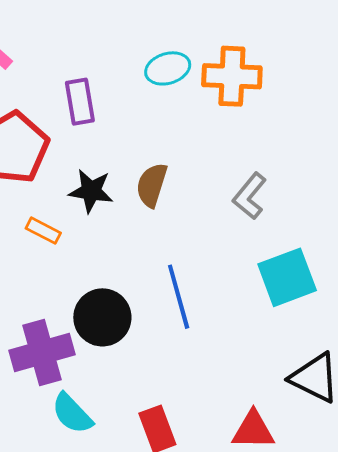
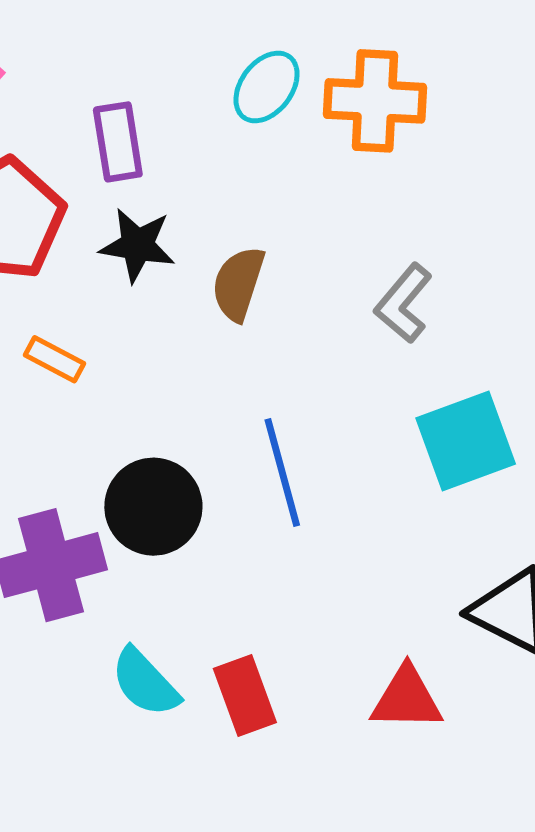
cyan ellipse: (168, 68) -> (267, 87), turned -36
black star: (91, 191) -> (137, 245), moved
cyan semicircle: (72, 413) -> (145, 682), moved

